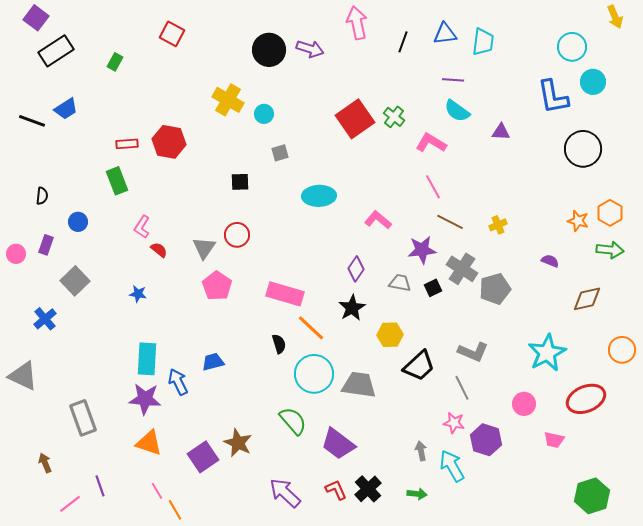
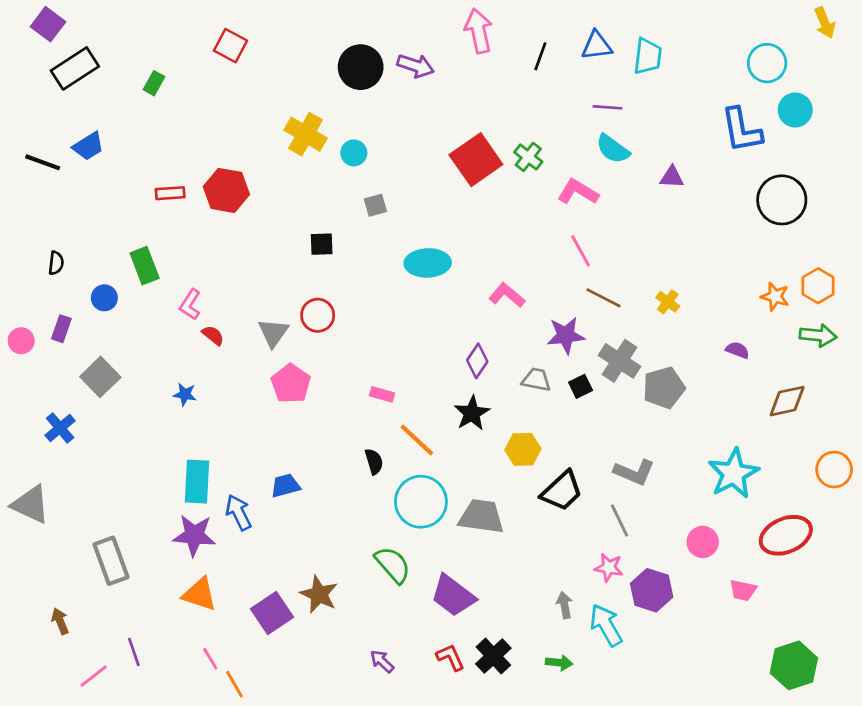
green rectangle: (117, 181) -> (145, 266), moved
yellow cross: (498, 225) -> (668, 302), turned -30
pink rectangle: (285, 294) -> (382, 394), size x0.5
purple arrow: (285, 493) -> (382, 661), size x0.6

